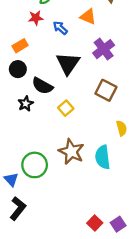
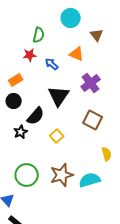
black semicircle: (42, 86) -> (36, 116), turned -78
brown star: (71, 152) -> (62, 175), turned 30
cyan semicircle: (103, 157) -> (90, 180), turned 80
green circle: (35, 165) -> (27, 175), moved

